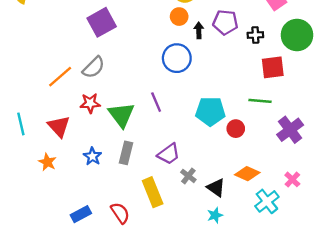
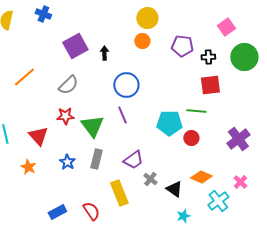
black arrow: (199, 30) -> (104, 53), moved
blue circle: (177, 58) -> (126, 85), moved
red square: (273, 67) -> (210, 85), moved
orange line: (60, 77) -> (24, 77), moved
green line: (260, 101) -> (196, 111), moved
cyan star: (215, 215) -> (183, 216), moved

